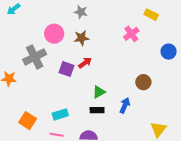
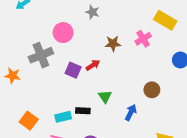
yellow rectangle: (151, 15) -> (165, 20), size x1.5
brown star: (81, 38) -> (113, 44), moved
green triangle: (99, 92) -> (105, 97), turned -40
black rectangle: (97, 110) -> (83, 111), moved

